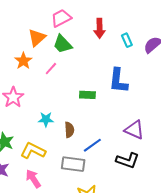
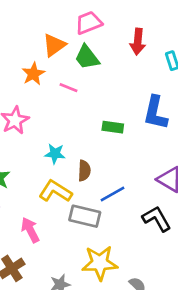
pink line: (51, 69) -> (69, 88), turned 64
yellow L-shape: (33, 151) -> (55, 191), moved
black L-shape: (128, 160) -> (157, 219), turned -145

